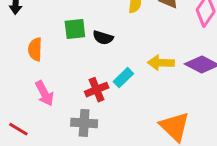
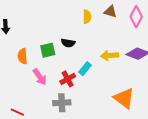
green square: (75, 29) -> (48, 50), moved
pink arrow: (45, 93) -> (40, 77), moved

